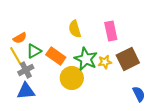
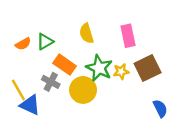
green triangle: (34, 51) -> (45, 42), moved
yellow line: (16, 56) -> (18, 90), moved
gray cross: (26, 70) -> (51, 82), moved, turned -35
blue triangle: (26, 91) -> (30, 105), turned 30

